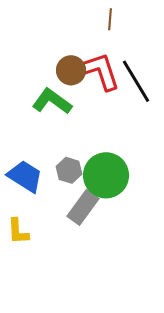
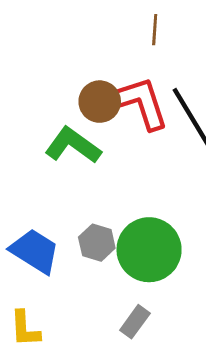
gray rectangle: (83, 207) -> (135, 322), moved, size x0.7

